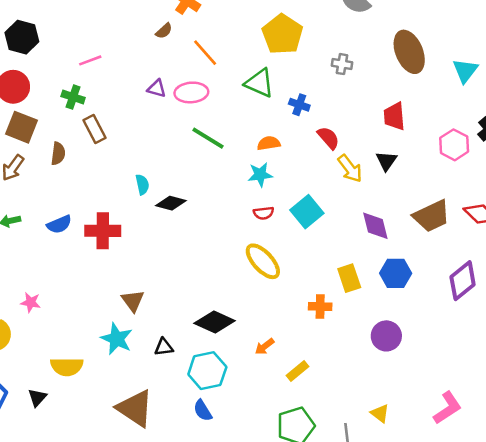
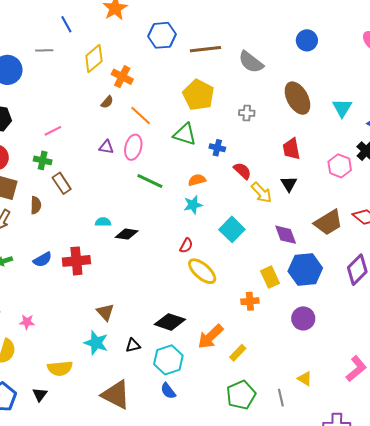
pink ellipse: (191, 92) -> (133, 147), turned -65
cyan semicircle: (142, 184) -> (103, 222), turned -70
red semicircle: (264, 213) -> (186, 246), moved, turned -49
blue hexagon: (396, 273) -> (305, 270), size x1.4
orange arrow: (264, 347) -> (210, 337), size x1.8

